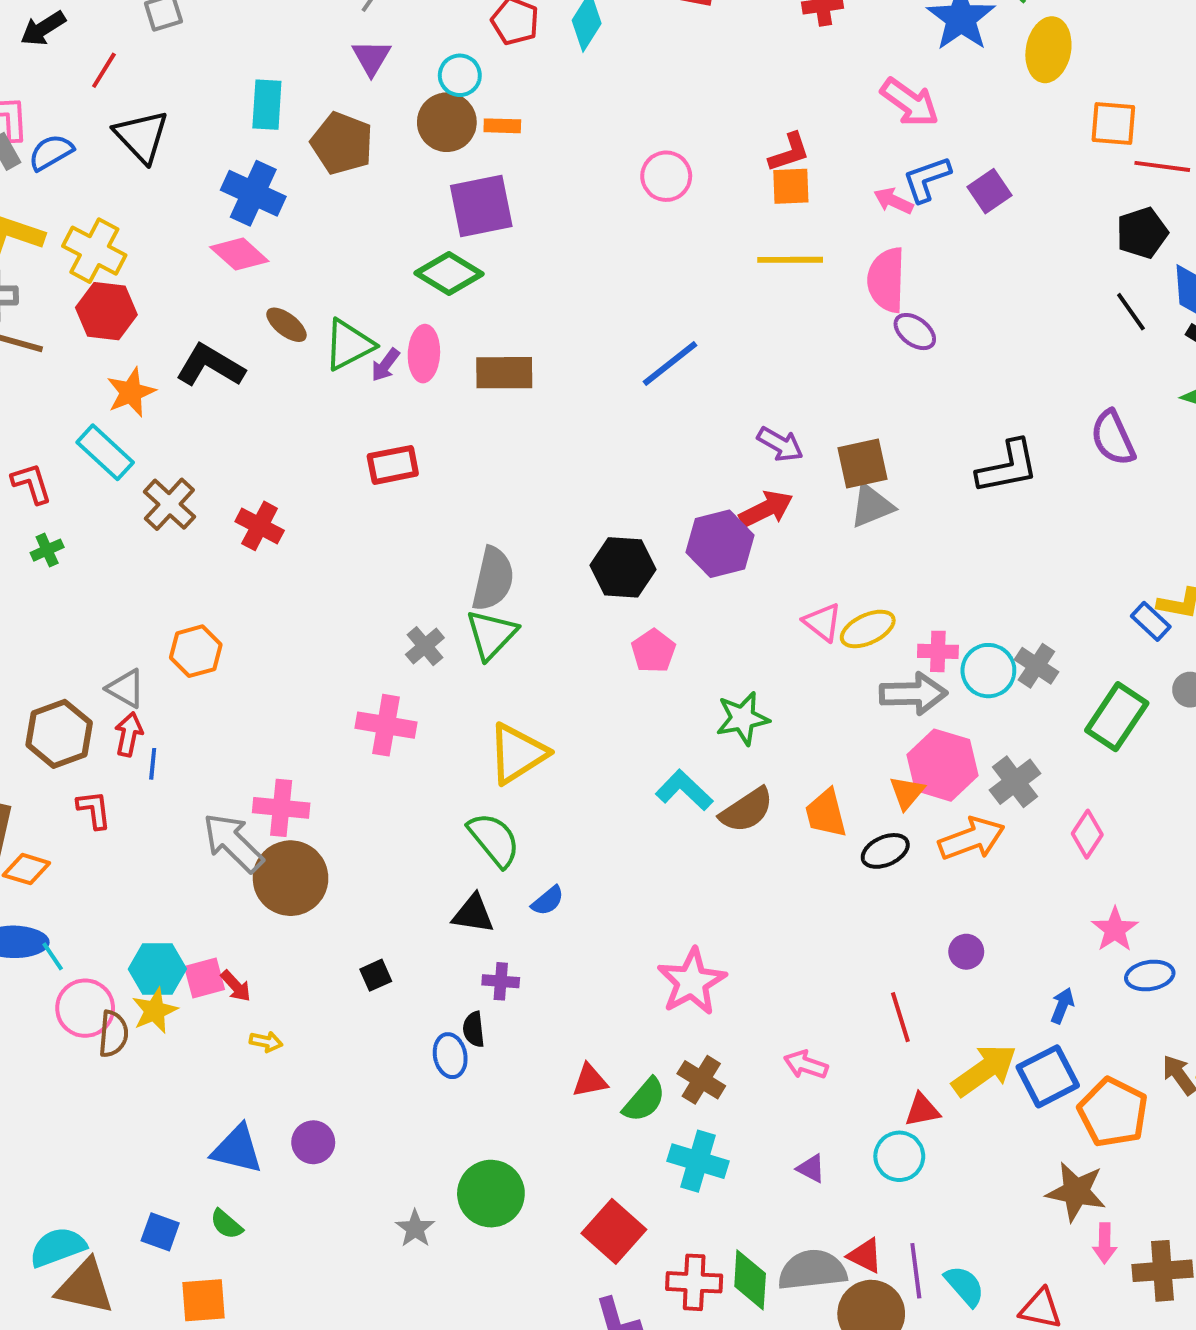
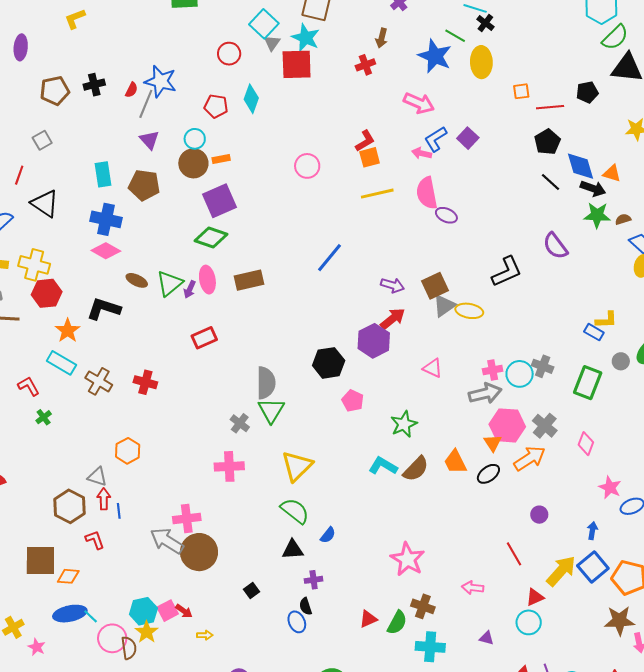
orange square: (1113, 124) -> (521, 91), size x0.7
yellow ellipse: (868, 629) -> (469, 311), moved, turned 48

